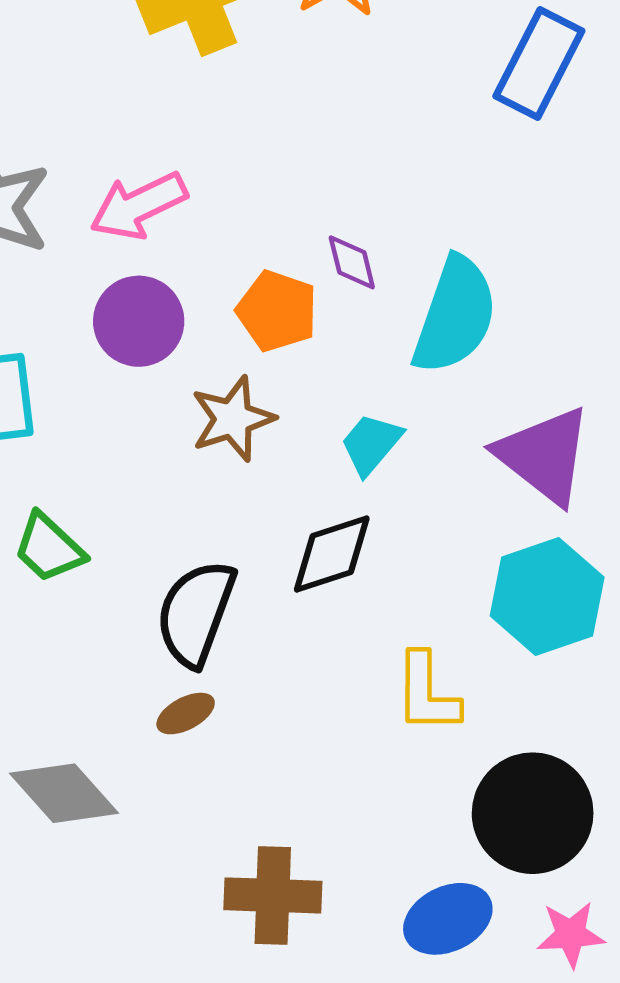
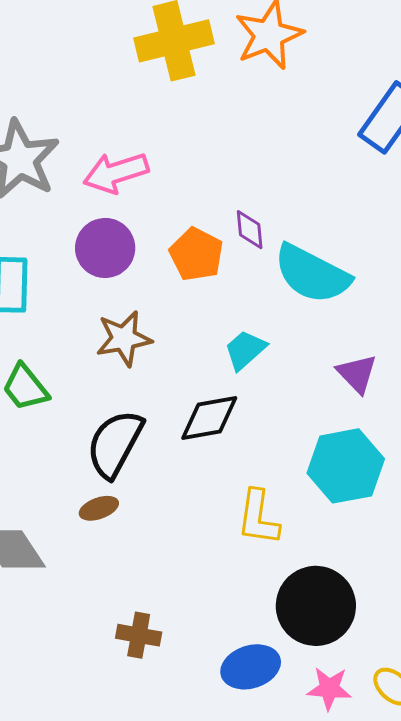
cyan semicircle: (455, 315) -> (312, 274), turned 90
brown star: (233, 419) -> (124, 338), moved
purple triangle: (544, 455) -> (357, 374), size x0.6
brown cross: (273, 895) -> (139, 635), size x0.7

